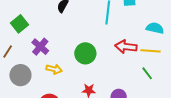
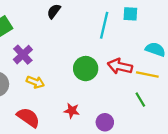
green circle: (85, 53) -> (86, 69), moved

